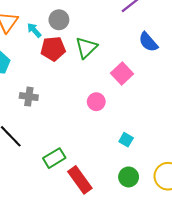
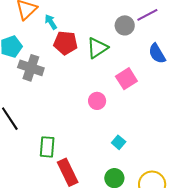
gray circle: (59, 20) -> (125, 25), moved
gray cross: (29, 97) -> (31, 68), moved, size x1.4
green rectangle: (54, 158) -> (47, 147), turned -65

